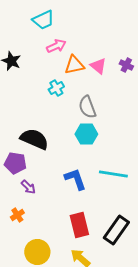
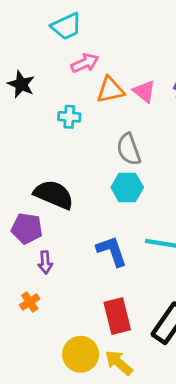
cyan cross: (56, 88) -> (69, 117), moved, turned 35
purple arrow: (28, 187) -> (45, 262), turned 42
yellow circle: (37, 252) -> (81, 354), moved

